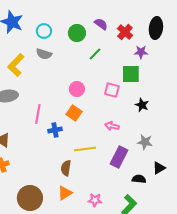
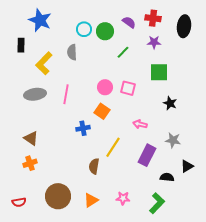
cyan circle: (44, 31) -> (84, 29), moved
red cross: (125, 32) -> (153, 18), moved, turned -35
purple star: (141, 52) -> (154, 42), moved
gray semicircle: (44, 54) -> (72, 52), turned 70
pink square: (112, 90) -> (128, 88), moved
pink line: (38, 114) -> (66, 94), moved
yellow line: (85, 149) -> (113, 147), turned -50
orange triangle: (65, 193) -> (91, 200), moved

